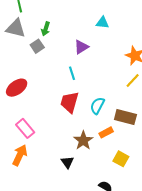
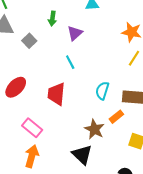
green arrow: (46, 29) -> (52, 18), moved
red trapezoid: (70, 102) -> (56, 94), moved
black triangle: (67, 162) -> (82, 155), size x1.5

